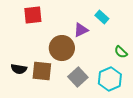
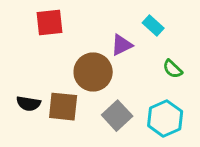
green semicircle: (121, 52) -> (173, 69), moved

